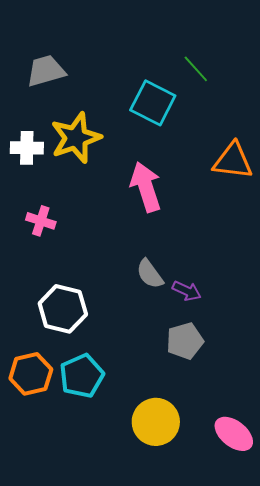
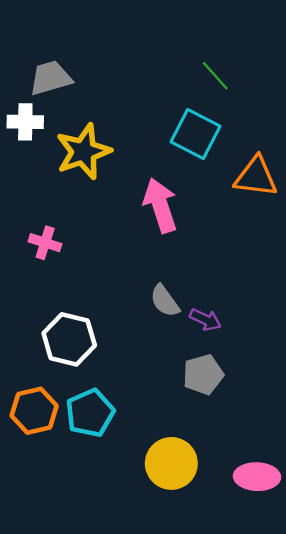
cyan square: (153, 103) -> (195, 134), moved
white cross: (27, 148) -> (25, 122), moved
pink ellipse: (234, 434) -> (257, 477), turned -36

